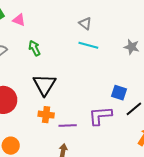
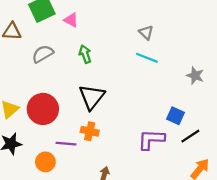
gray star: (132, 47) -> (195, 76), moved
purple line: (68, 125) -> (66, 144), moved

